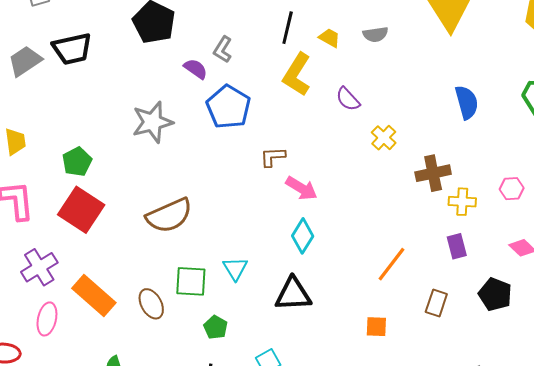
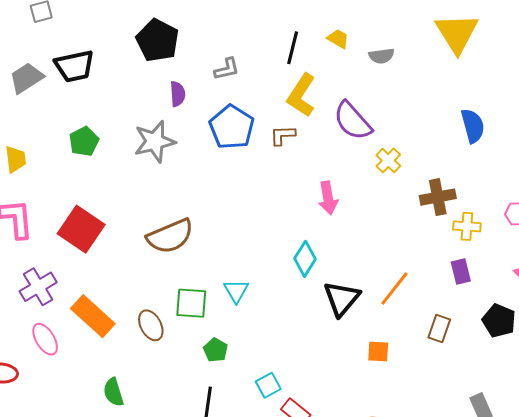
yellow trapezoid: (330, 38) -> (338, 39), moved
gray L-shape: (223, 49) -> (227, 69), turned -136
purple semicircle: (196, 69) -> (178, 94), moved, turned 50
purple semicircle: (348, 99) -> (353, 121), size x1.6
brown L-shape: (273, 157) -> (283, 135), moved
green pentagon: (77, 162) -> (84, 141), moved
pink arrow: (301, 188) -> (328, 198), moved, turned 48
black triangle: (293, 294) -> (342, 299), moved, turned -48
pink ellipse: (47, 319) -> (45, 339), turned -44

